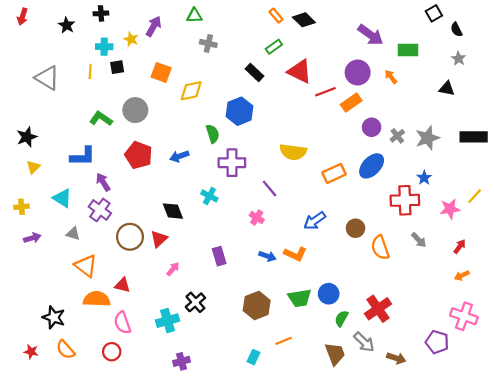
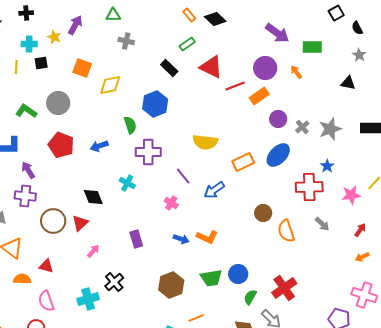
purple cross: (100, 210) -> (25, 196), turned -30
blue arrow: (315, 221) -> (214, 190), moved
orange semicircle: (97, 299) -> (22, 279), size x0.7

